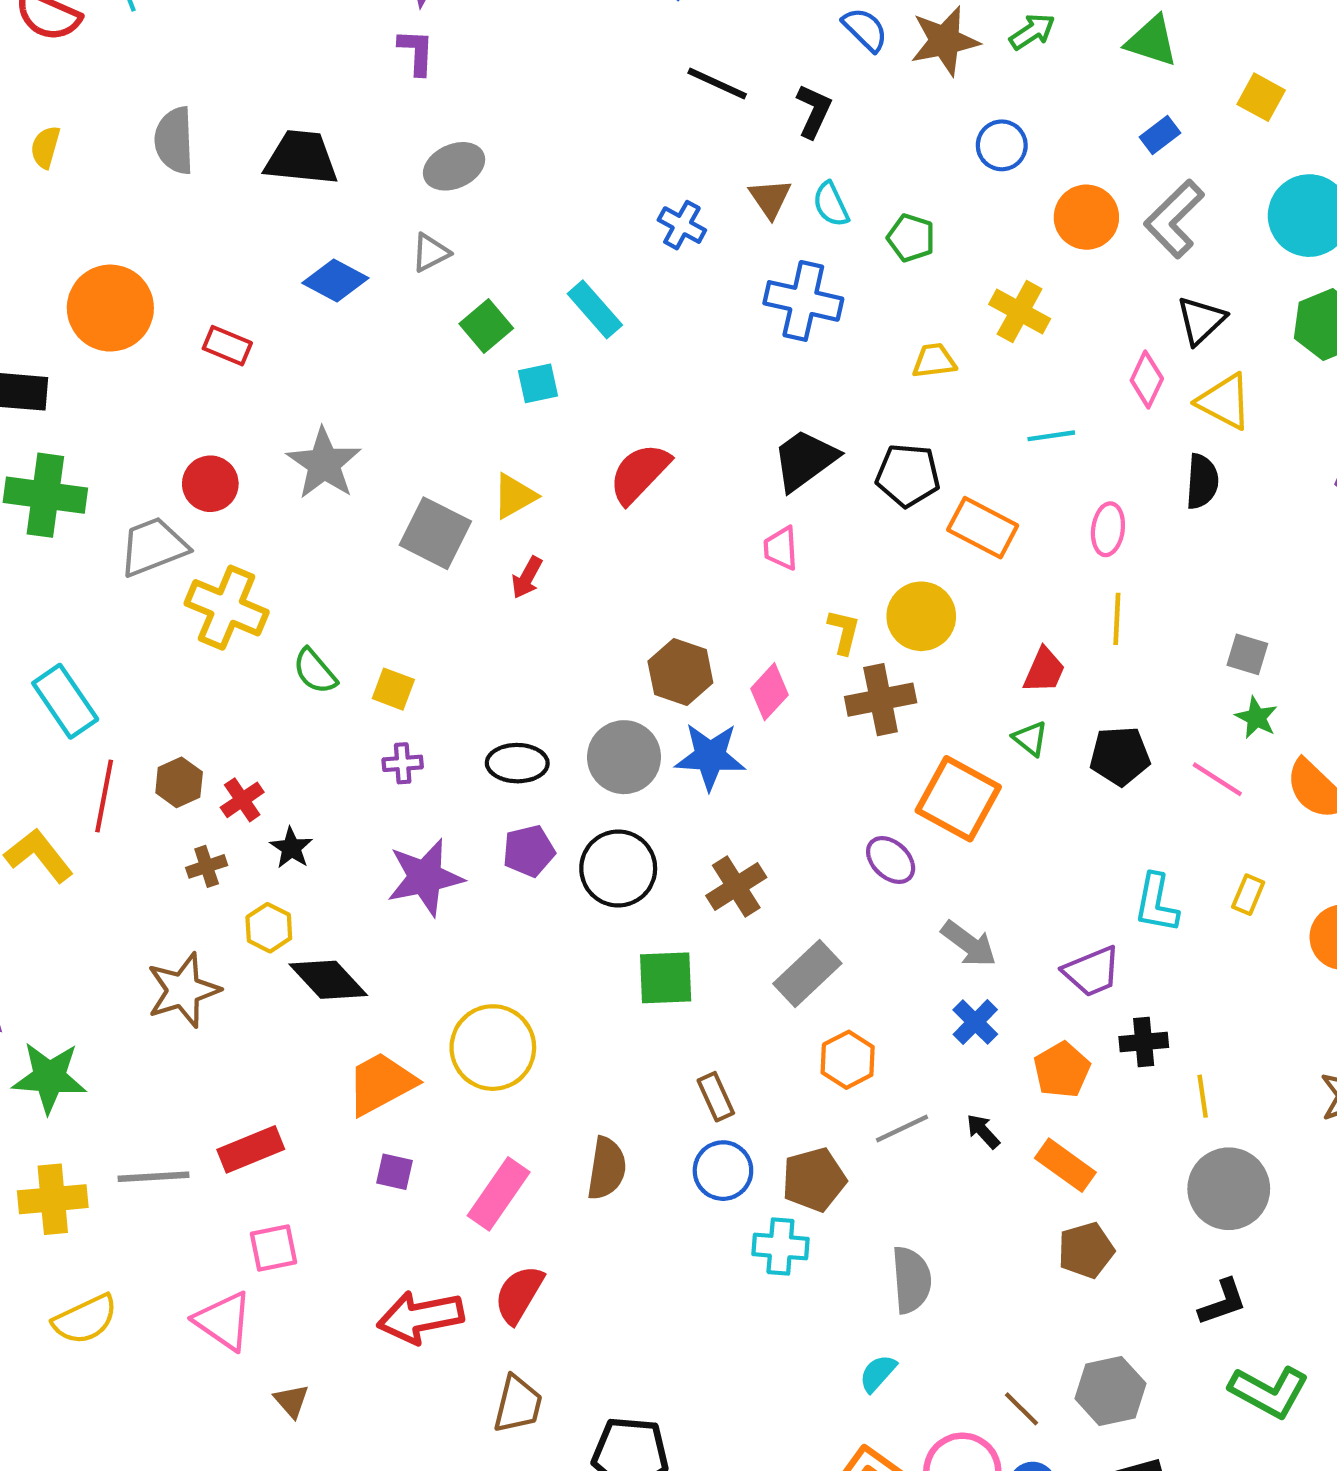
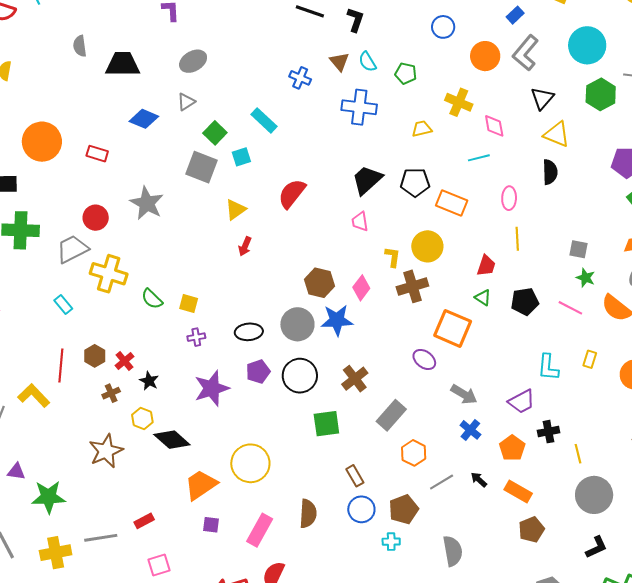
gray semicircle: (174, 141) -> (80, 46), moved, size x0.7
pink diamond: (1147, 379) -> (494, 126), moved, turned -30
gray square: (435, 533) -> (201, 167), moved
cyan rectangle: (65, 701) -> (63, 305), moved, size x0.6
red rectangle: (251, 1149) -> (144, 521), size x0.7
cyan cross: (780, 1247) -> (391, 542), size x0.7

